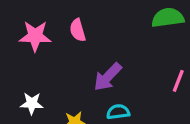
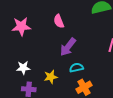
pink semicircle: (78, 30) -> (59, 21), moved

